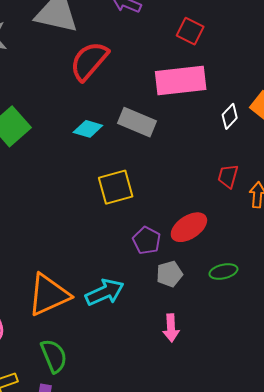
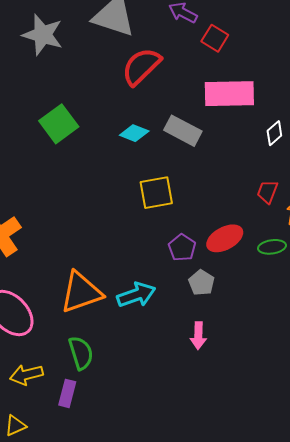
red square: (190, 31) -> (215, 38), moved
green ellipse: (223, 271) -> (272, 247), moved
gray pentagon: (169, 274) -> (202, 283), turned -30

